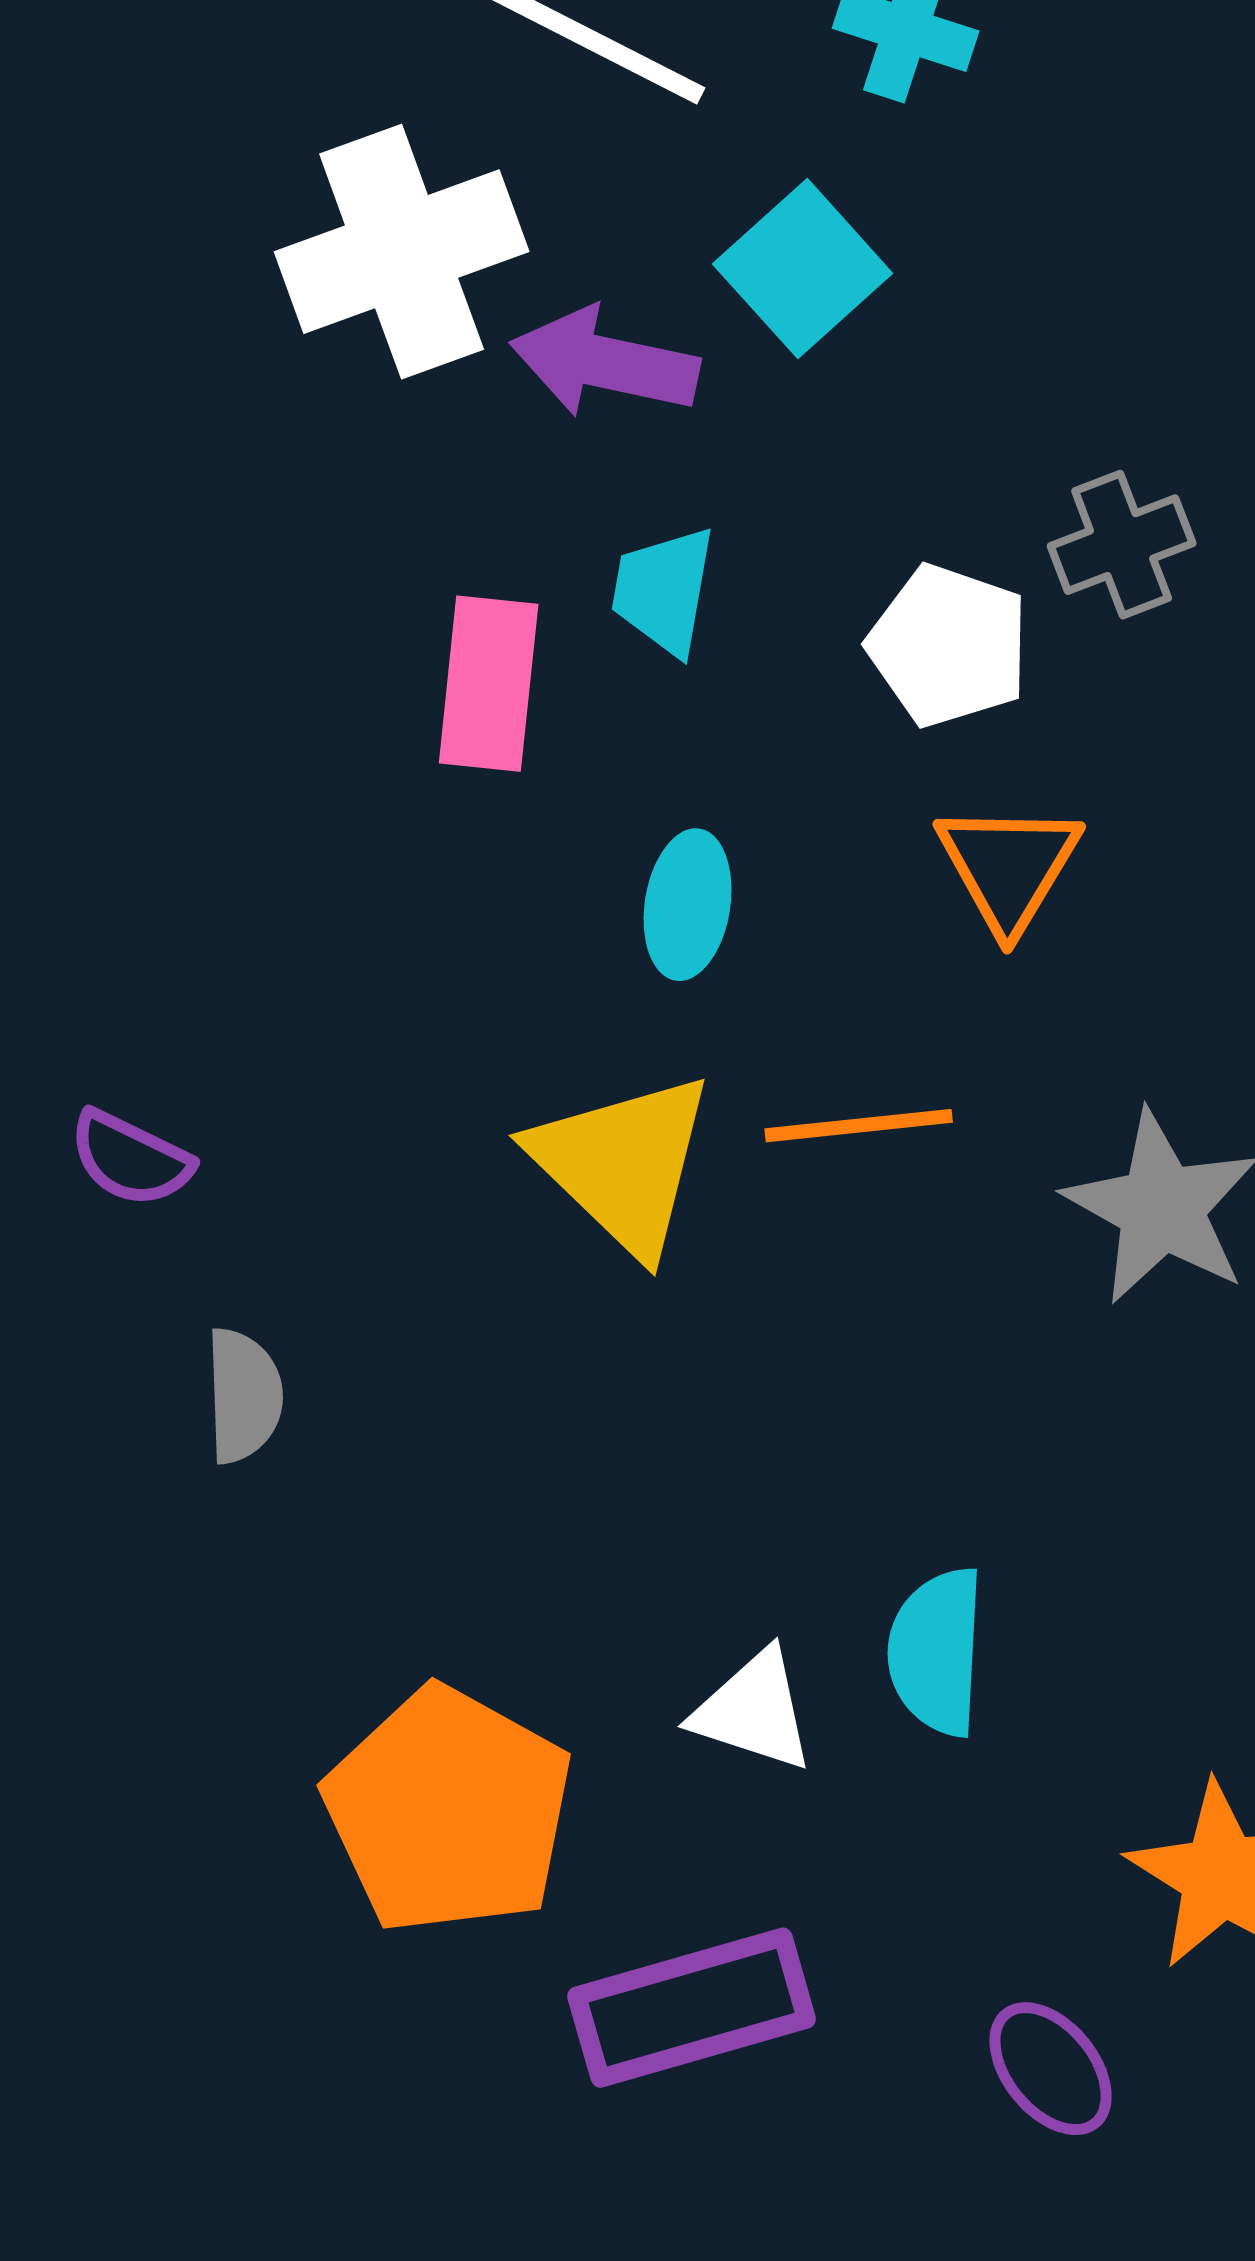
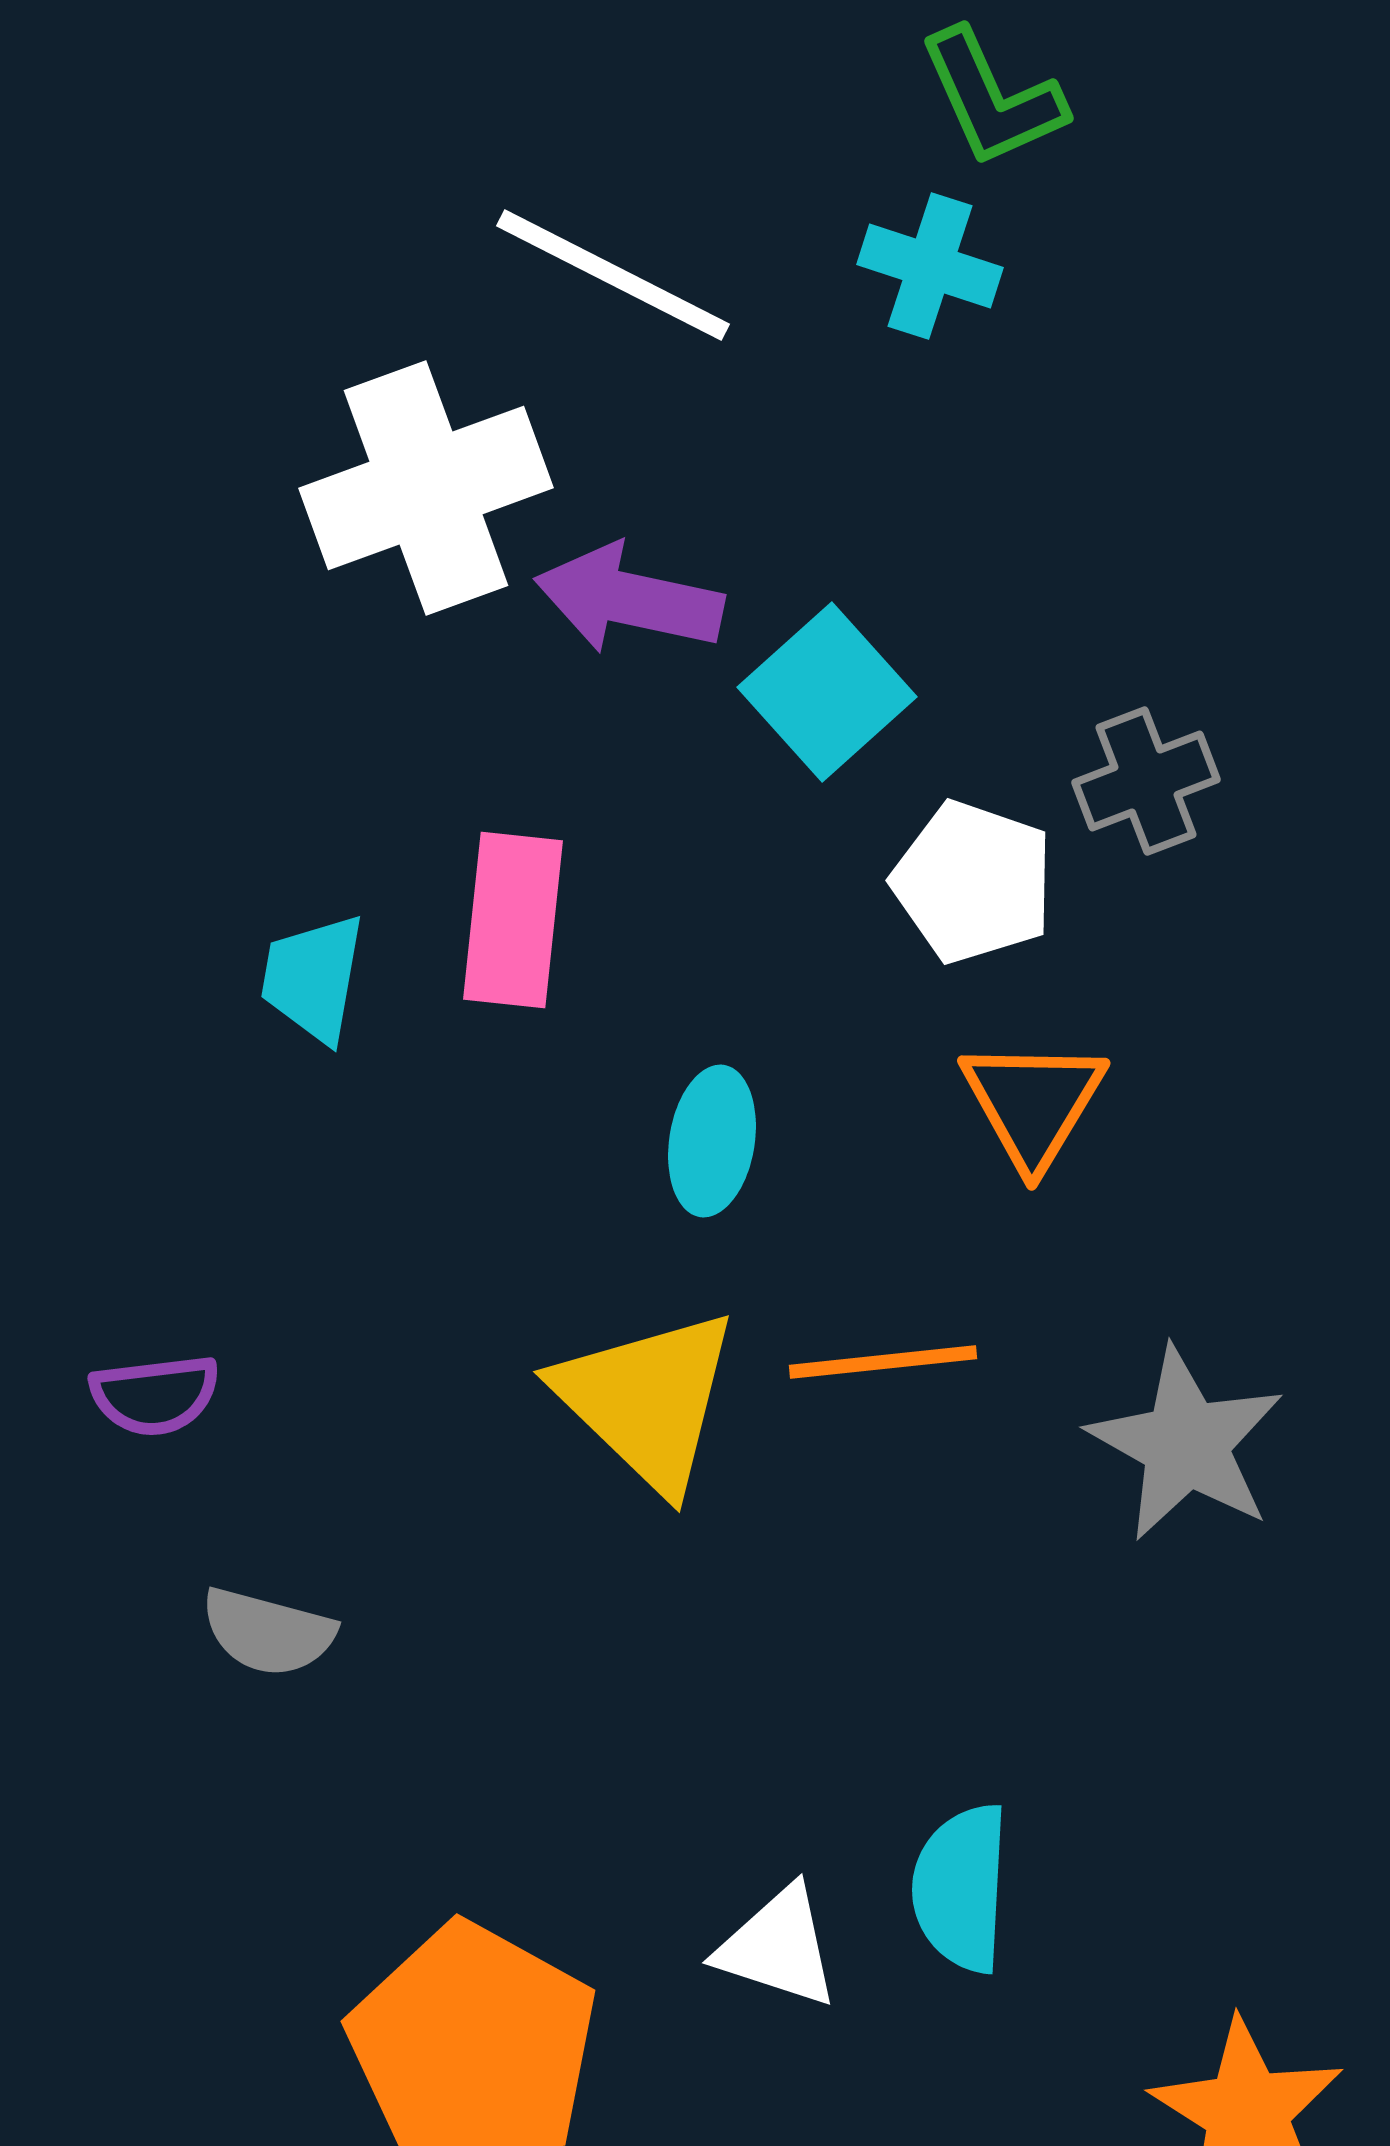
cyan square: (803, 269) -> (827, 692), moved
cyan trapezoid: (664, 591) -> (313, 978), moved
purple semicircle: (131, 1159) -> (155, 1395), turned -33
gray semicircle: (244, 1396) -> (268, 1632), turned 107

